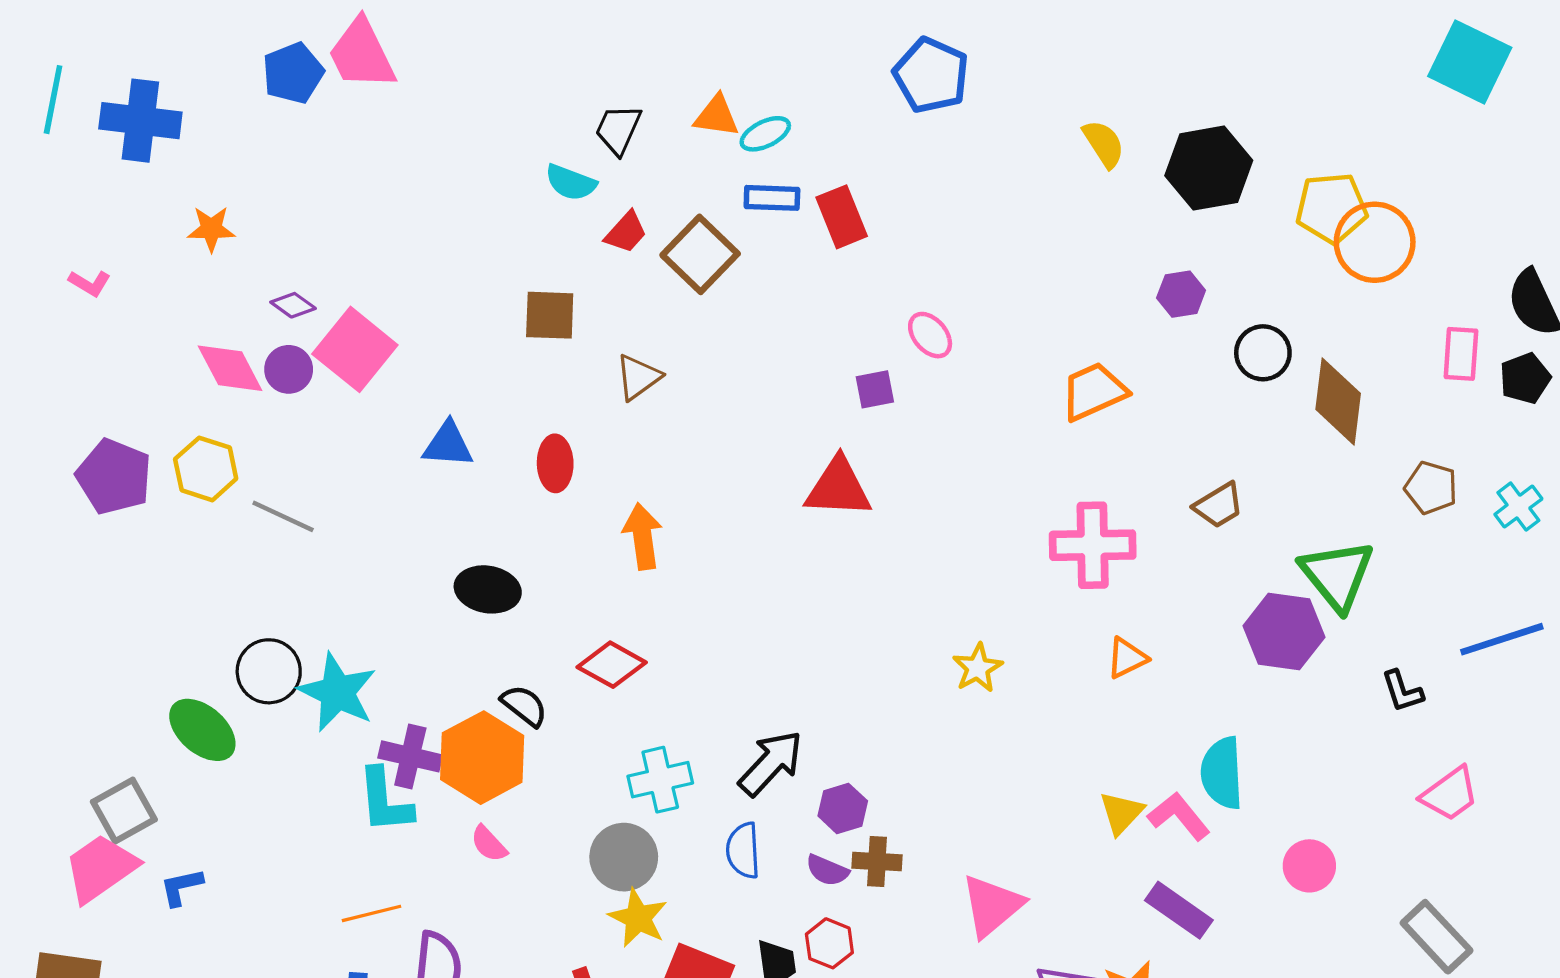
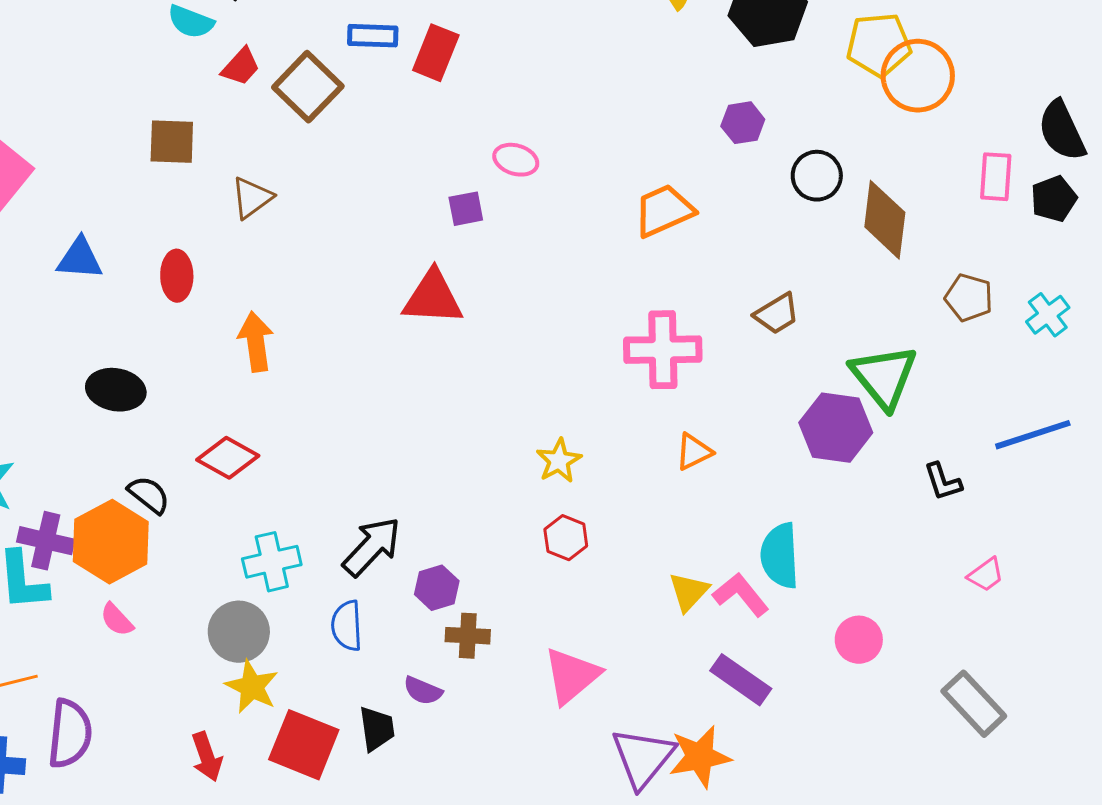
red rectangle: (842, 217) -> (436, 53), turned 44
pink ellipse: (930, 335) -> (516, 160), turned -33
pink trapezoid: (1450, 794) -> (986, 575), size x0.7
purple semicircle: (827, 870) -> (423, 691), moved
red hexagon: (829, 943) -> (566, 538), moved

